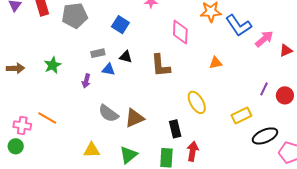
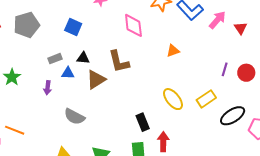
red triangle: (286, 50) -> (241, 28), turned -32
yellow ellipse: (197, 102) -> (173, 99), moved
brown triangle: (134, 118) -> (96, 80), moved

